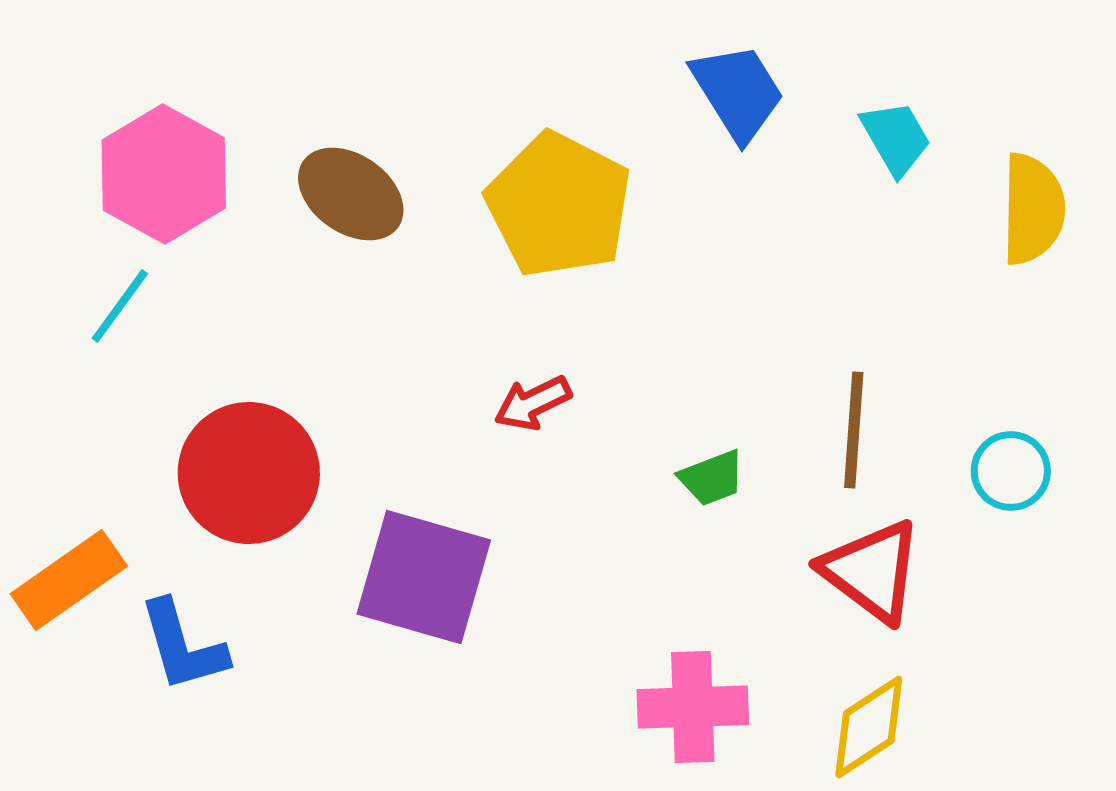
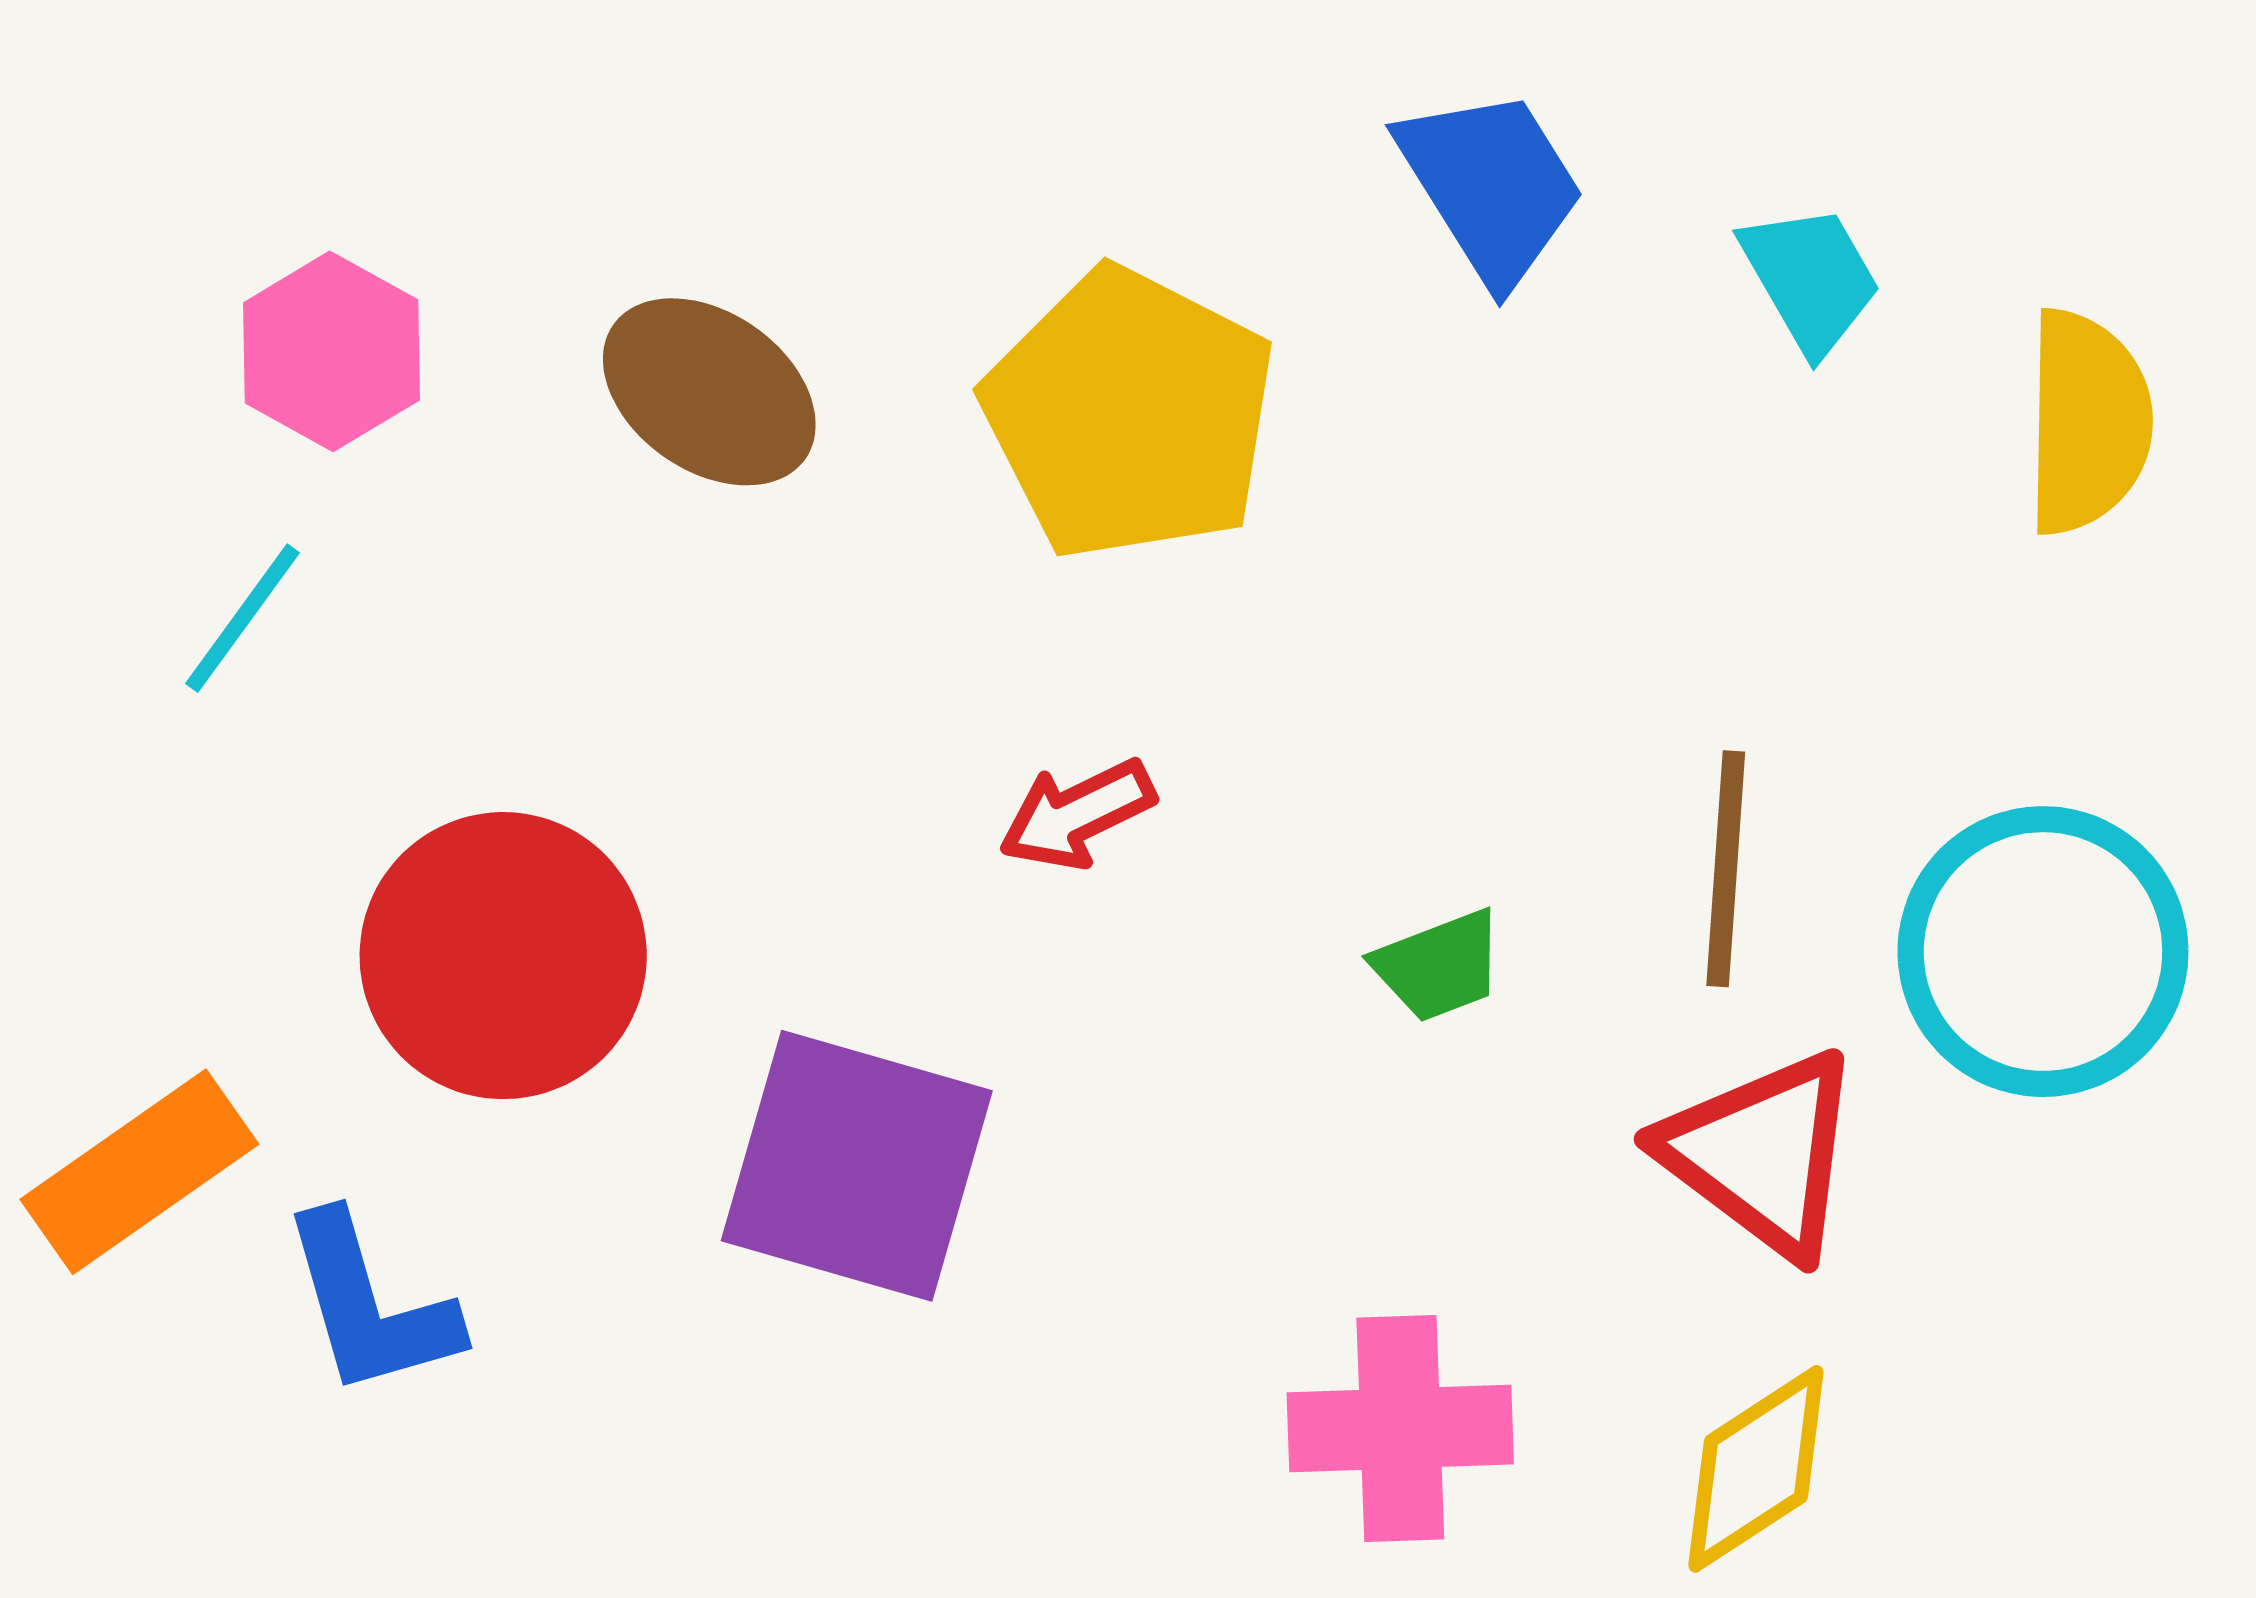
pink hexagon: (164, 174) -> (331, 351), size x0.7
cyan circle: (1011, 471) -> (2043, 952), size x1.8

